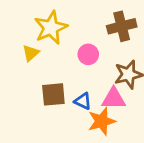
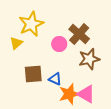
brown cross: (122, 26) -> (79, 34), moved, turned -35
pink triangle: (114, 98) -> (86, 94), moved, turned 30

